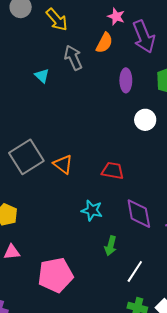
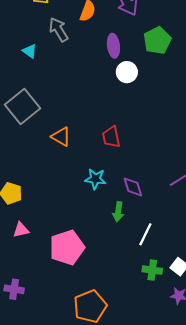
white circle: (145, 120) -> (127, 72), moved
gray square: (26, 157) -> (23, 107), moved
red trapezoid: (113, 171) -> (111, 137), turned -105
purple diamond: (139, 214) -> (133, 187), moved, size x0.7

